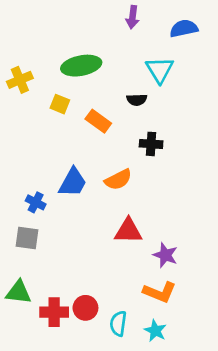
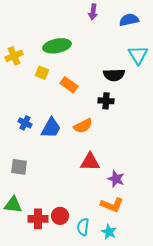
cyan triangle: (160, 70) -> (138, 55), moved
black semicircle: (137, 100) -> (114, 75), moved, size x1.5
blue cross: (36, 202) -> (25, 123), moved

